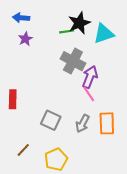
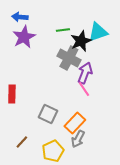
black star: (79, 23) -> (81, 41), moved
purple star: (25, 39) -> (24, 37), size x1.6
gray arrow: (82, 123) -> (78, 139), moved
orange rectangle: (107, 123) -> (75, 123), moved, turned 45

